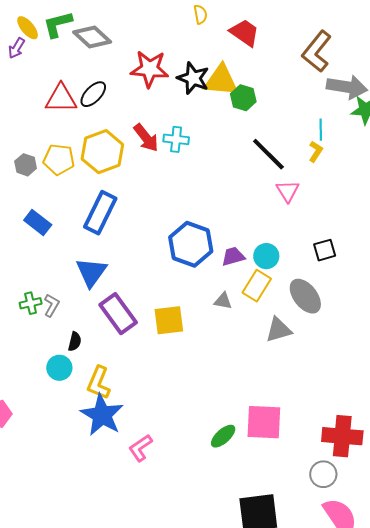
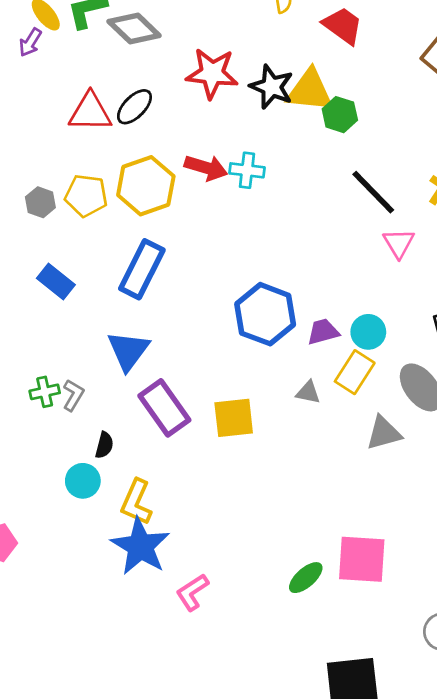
red arrow: (146, 138) -> (206, 168), turned -36

